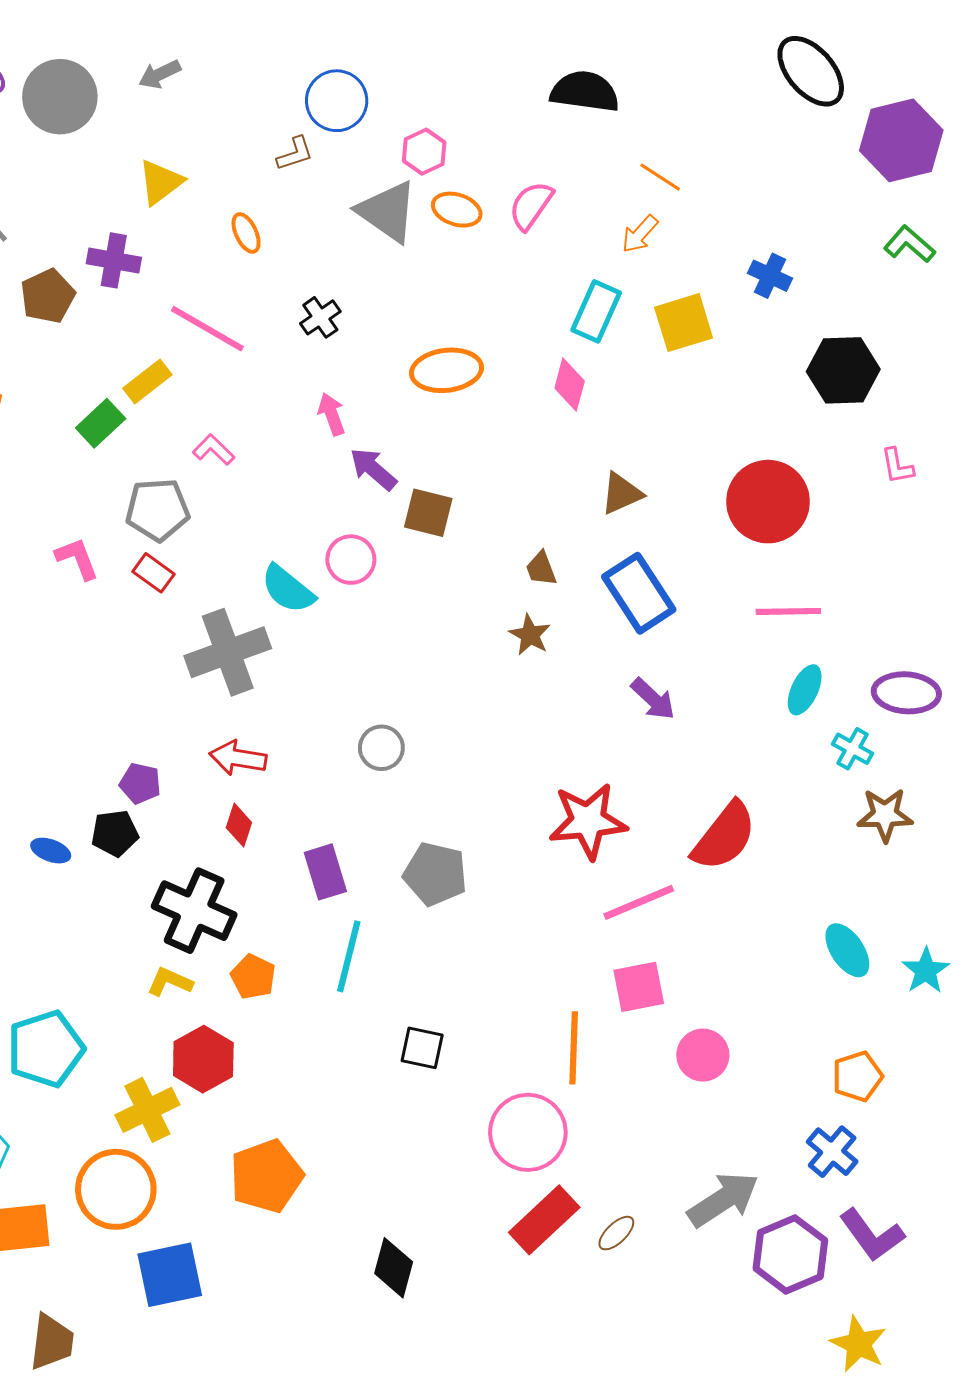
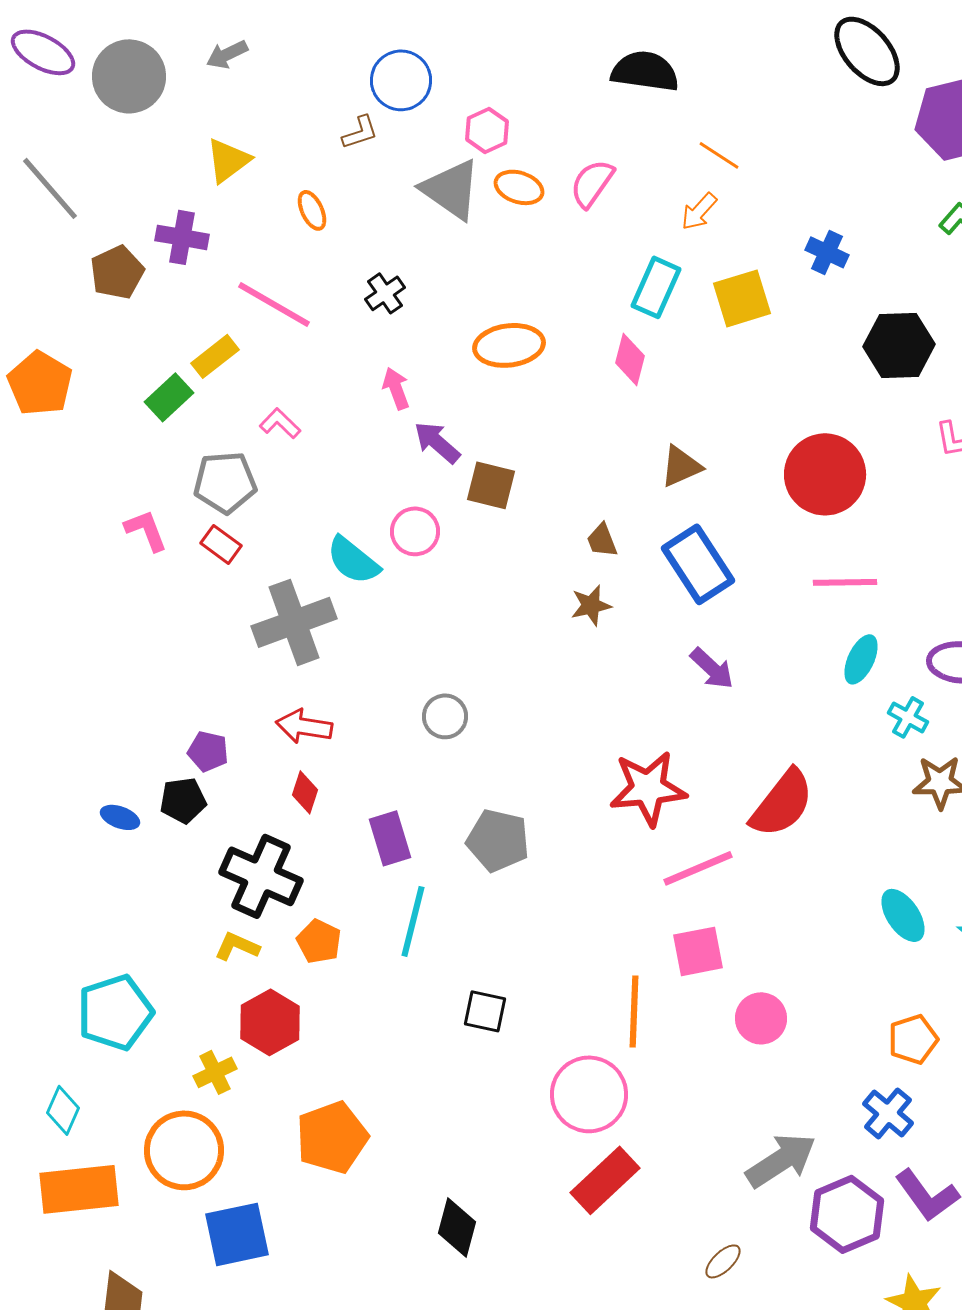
brown star: (530, 635) -> (591, 605), turned 30
yellow cross: (147, 1110) -> (215, 1072), size x0.7
brown ellipse: (616, 1233) -> (723, 1261), moved

